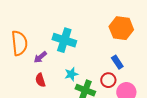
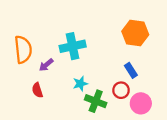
cyan cross: (64, 40) -> (73, 46), turned -30
red semicircle: (40, 80) -> (37, 90), moved

